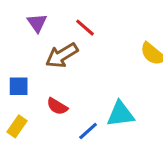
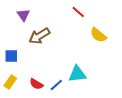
red line: (85, 28) -> (78, 12), moved
red semicircle: (57, 106) -> (36, 84), moved

